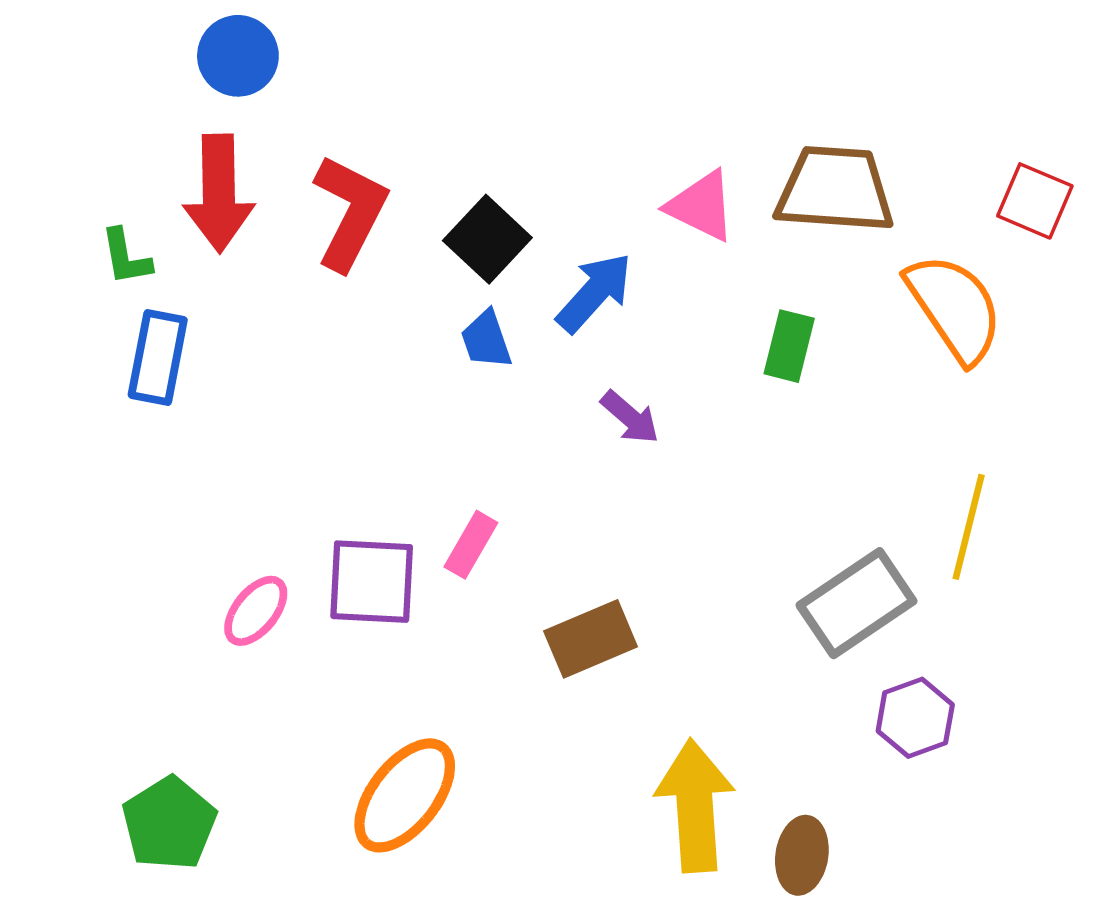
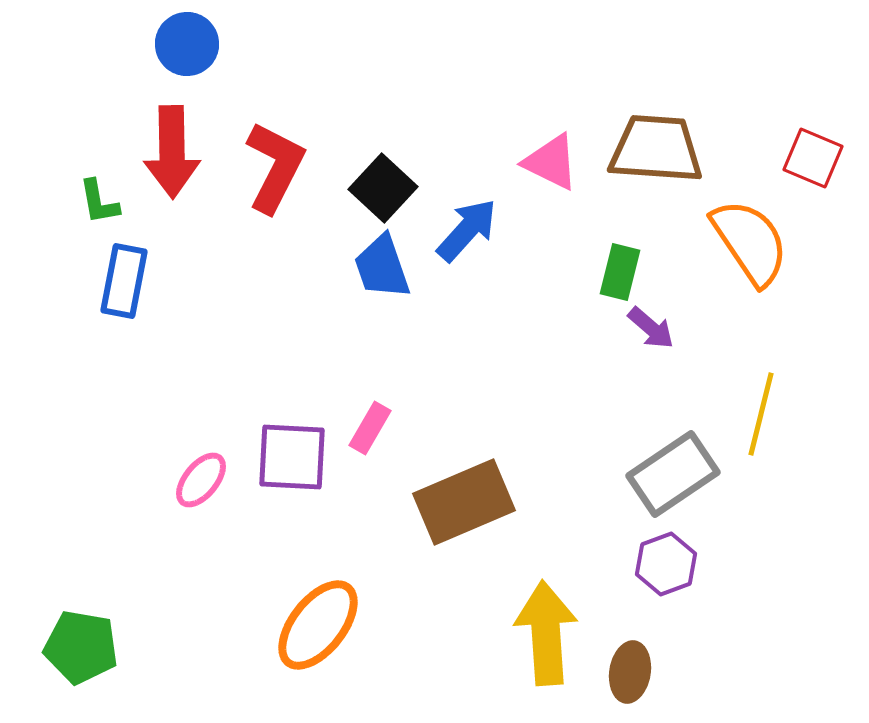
blue trapezoid: (486, 340) -> (382, 267), size x1.4
purple arrow: (630, 417) -> (651, 328), moved
brown rectangle: (591, 639) -> (464, 502), size x1.4
purple hexagon: (915, 718) -> (666, 564), moved
green pentagon: (169, 823) -> (81, 647), moved, turned -30

